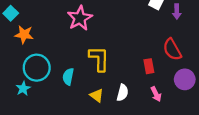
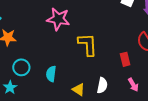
pink star: (80, 18) -> (58, 19), turned -30
yellow L-shape: (99, 59) -> (88, 45), moved
cyan circle: (37, 68) -> (21, 67), size x0.7

